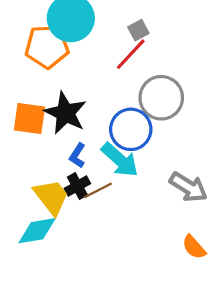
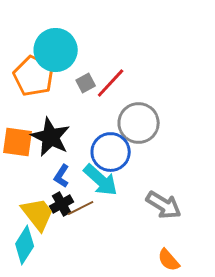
gray square: (138, 30) -> (86, 83), moved
orange pentagon: (47, 47) -> (34, 76), turned 30
cyan diamond: (37, 231) -> (25, 245), turned -48

